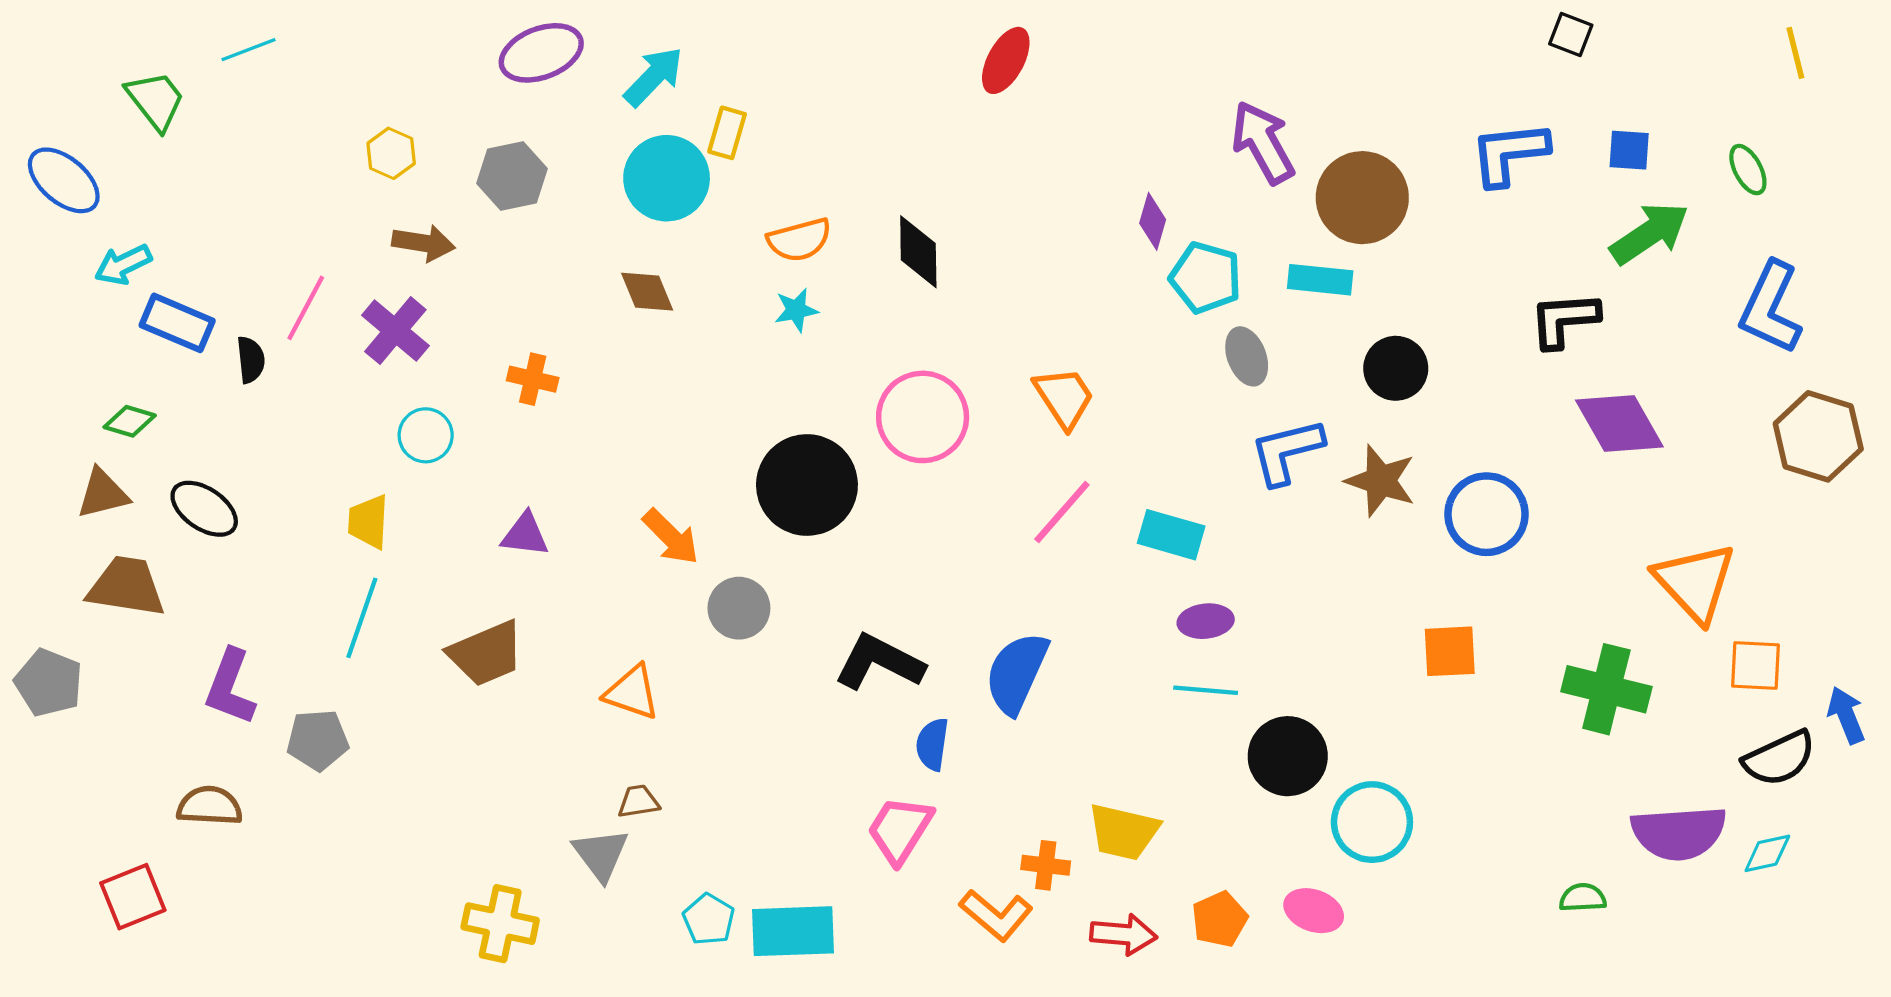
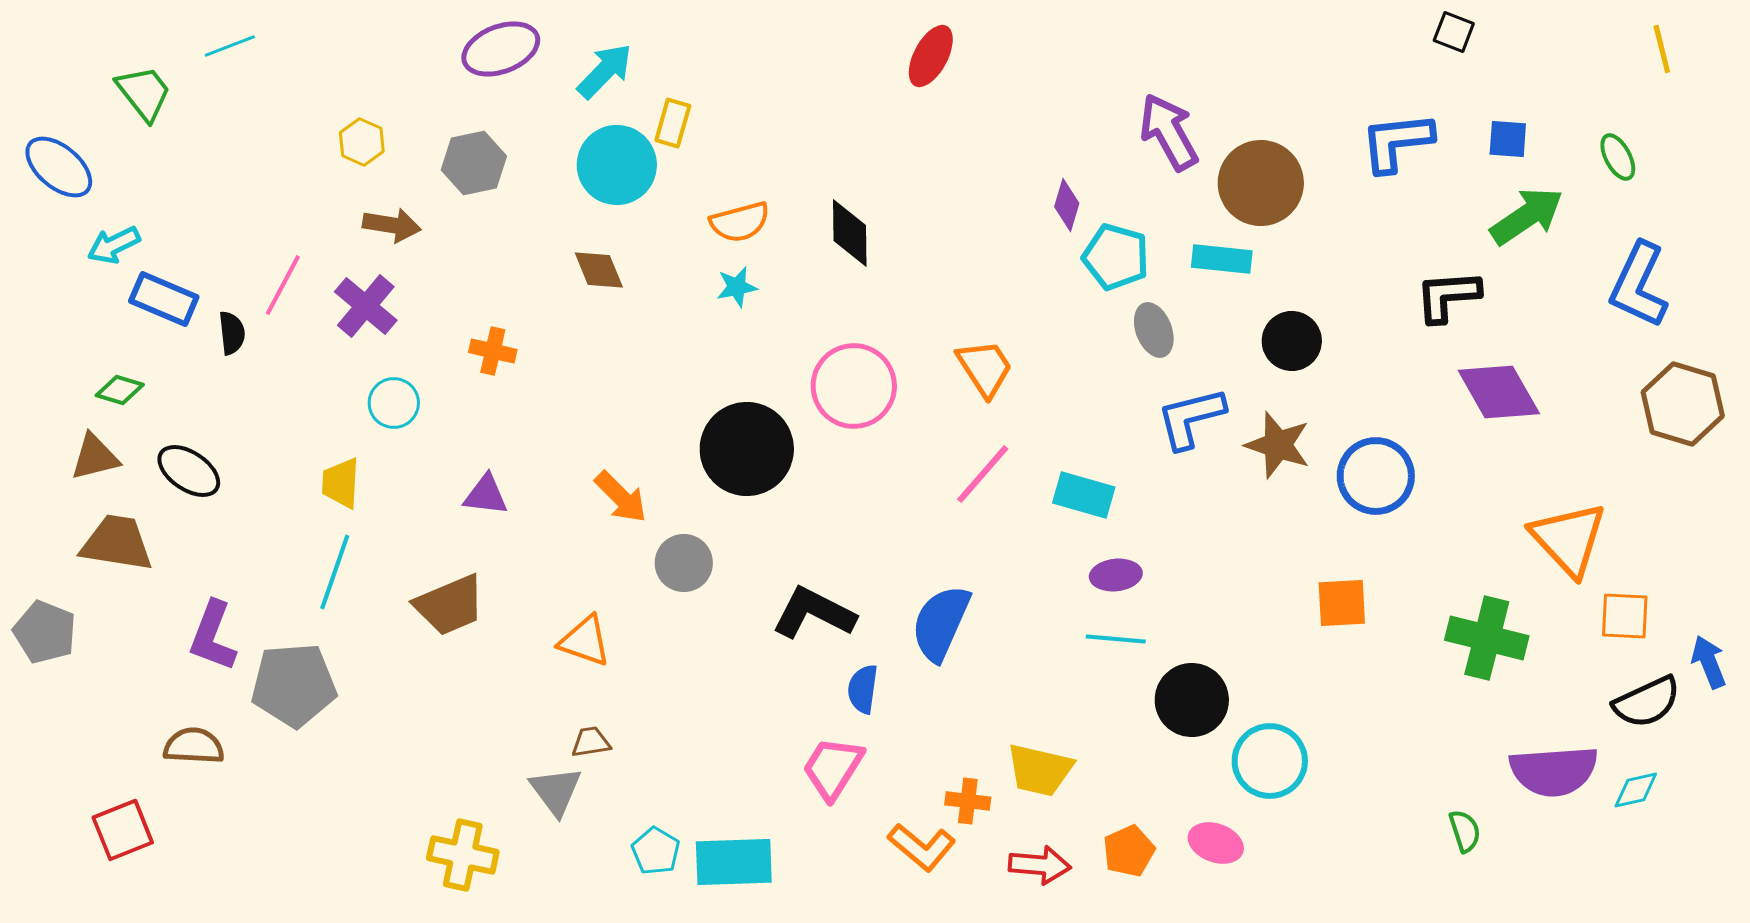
gray pentagon: (318, 740) -> (294, 685), size x1.5
green semicircle: (1583, 898) -> (1465, 831), turned 75

